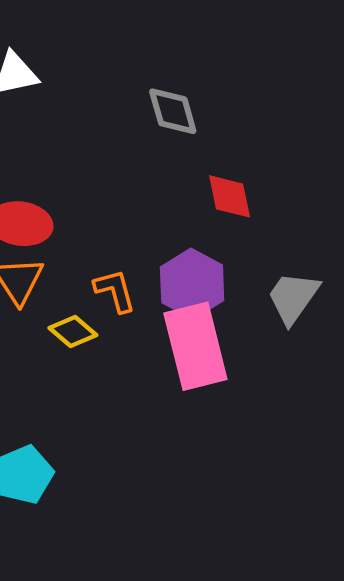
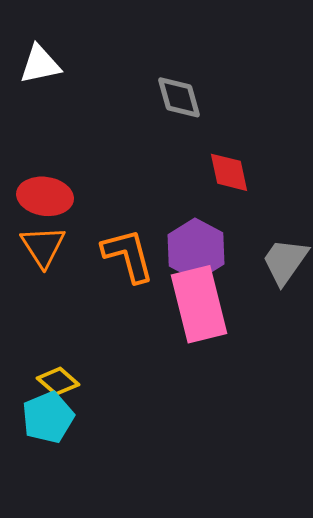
orange L-shape: (115, 291) -> (128, 255), size x1.4
yellow diamond: (73, 331) -> (58, 381), moved

